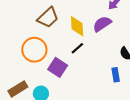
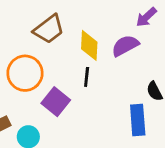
black line: (77, 48) -> (87, 77), turned -48
blue rectangle: (116, 75) -> (138, 120), size x1.5

